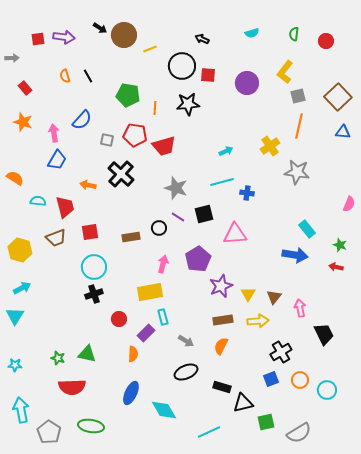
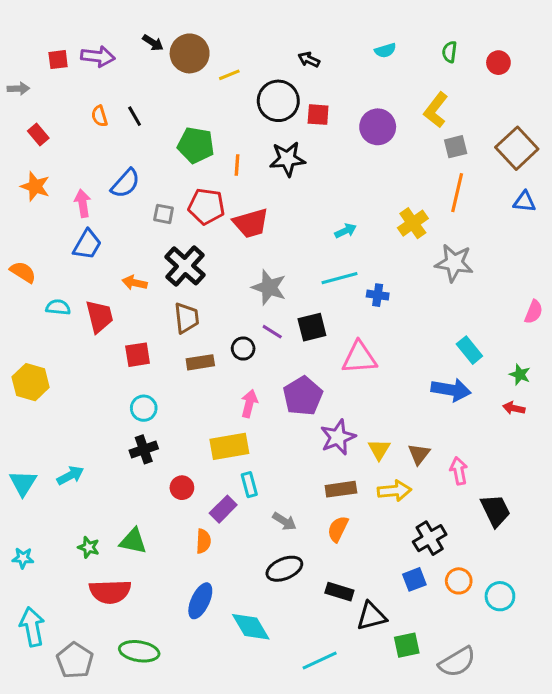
brown trapezoid: (56, 238) -> (187, 318), moved, turned -75
cyan circle: (94, 267) -> (144, 408), size x0.7
cyan arrow: (22, 288) -> (70, 475), moved

